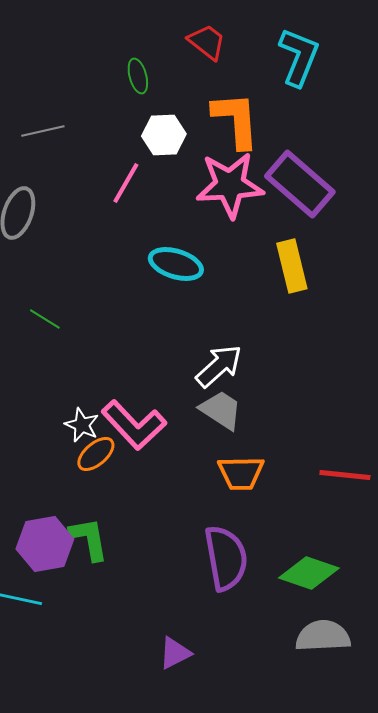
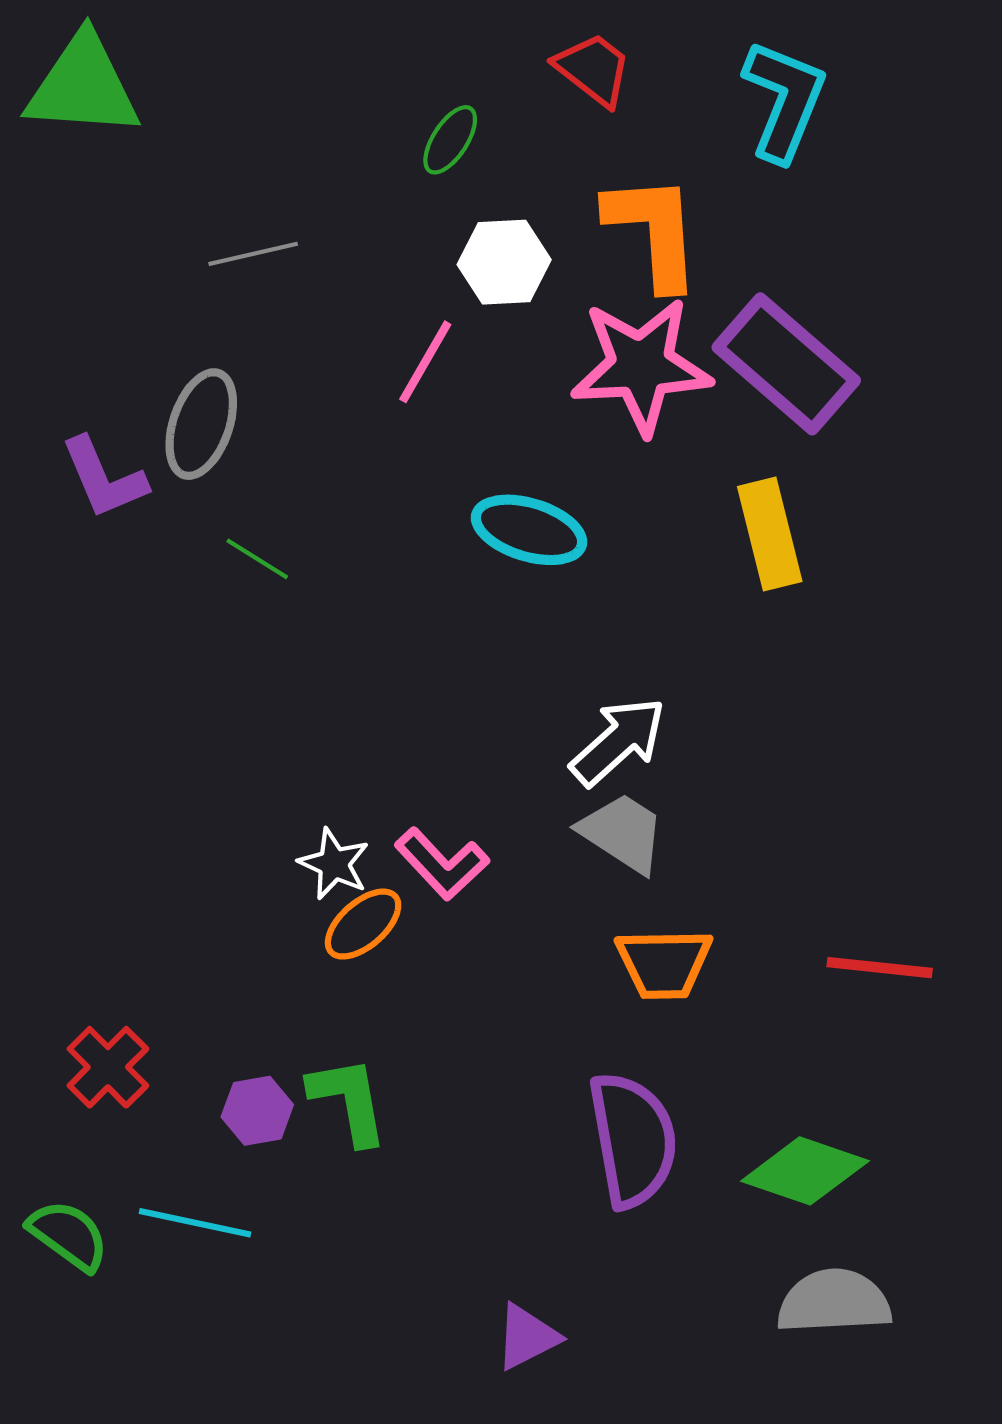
green ellipse: (138, 76) -> (450, 140), turned 48
green line: (45, 319) -> (257, 559), moved
pink L-shape: (134, 425) -> (442, 864), size x0.7
purple hexagon: (45, 544) -> (257, 1111), size x0.6

